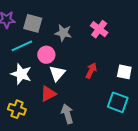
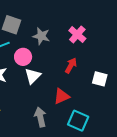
red arrow: (91, 71) -> (71, 65), moved
red triangle: (48, 94) -> (62, 96), moved
cyan square: (118, 102) -> (78, 121), moved

